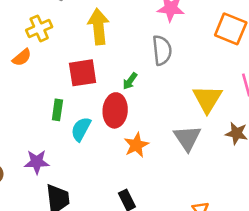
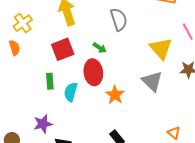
orange semicircle: (22, 57) -> (14, 48), turned -56
green arrow: (130, 81) -> (100, 48), turned -80

